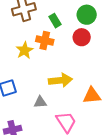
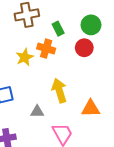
yellow arrow: (60, 80) -> (59, 91), turned -105

